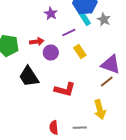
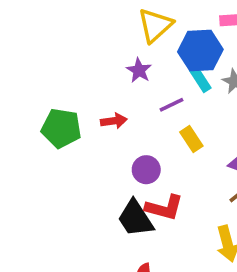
purple circle: (51, 53) -> (146, 170), moved
black trapezoid: (29, 77) -> (135, 218), moved

